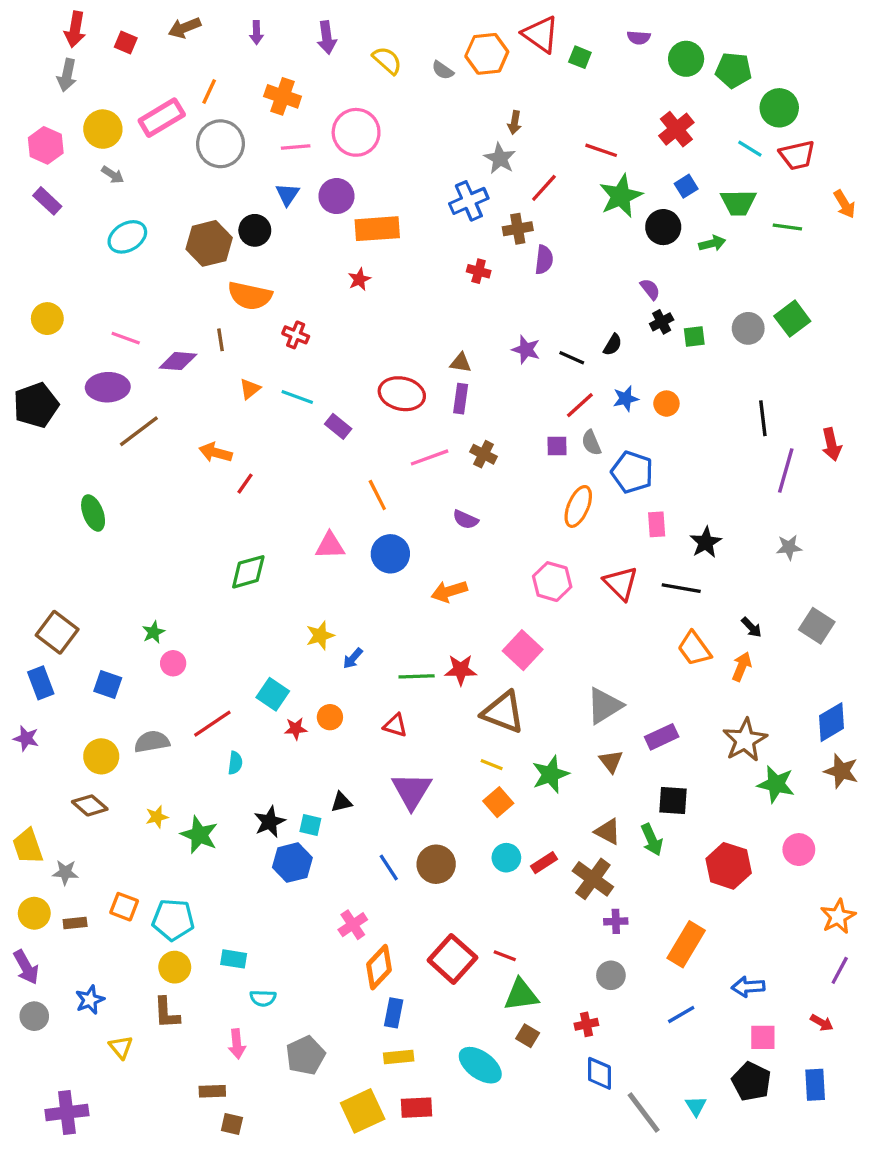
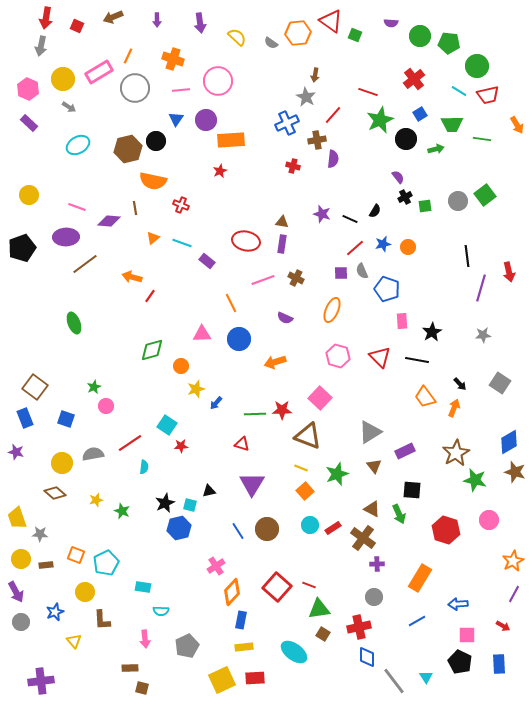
orange ellipse: (578, 506) -> (332, 310), moved
green ellipse: (93, 513) -> (74, 323), moved
orange circle: (330, 717) -> (181, 366), moved
green star: (199, 835) -> (122, 511), size x0.7
cyan pentagon: (173, 920) -> (106, 563), turned -30
yellow circle: (175, 967) -> (85, 592), moved
red cross: (586, 1024) -> (359, 627), size x1.6

